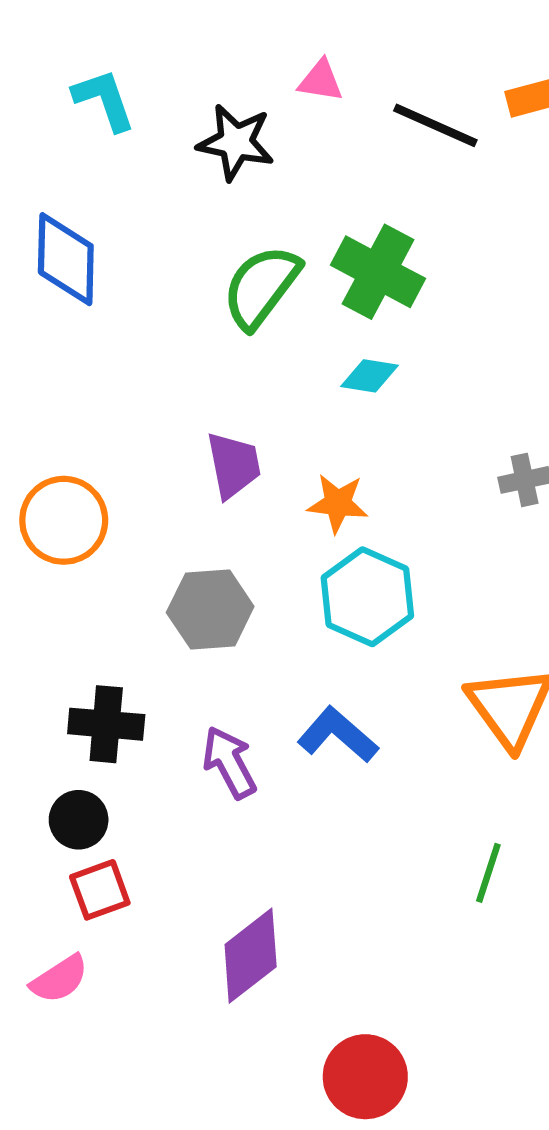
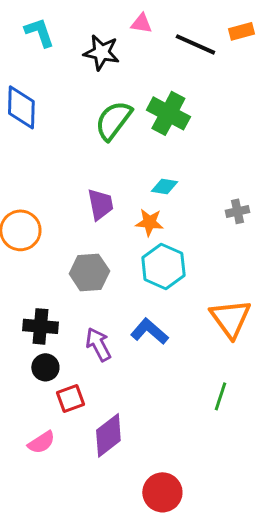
cyan diamond: (370, 376) -> (164, 186), moved
black circle: (79, 820) -> (45, 367), moved
red square: (100, 890) -> (70, 398), moved
pink semicircle: (59, 979) -> (41, 442), moved

